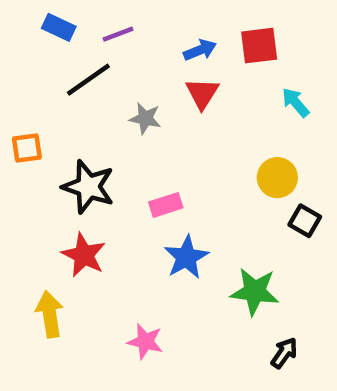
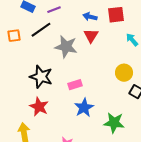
blue arrow: (200, 50) -> (90, 17), turned -144
gray star: (145, 118) -> (66, 47), size x1.6
orange square: (27, 148) -> (14, 36), moved

